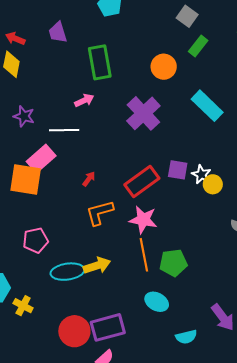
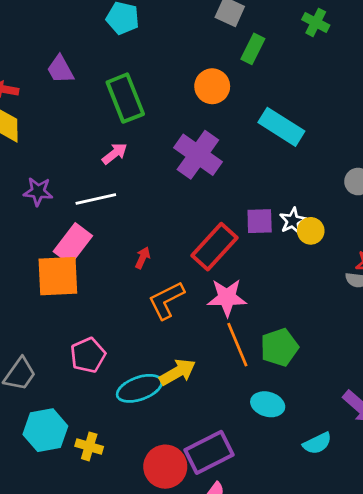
white star: (201, 174) -> (293, 221), turned 30

